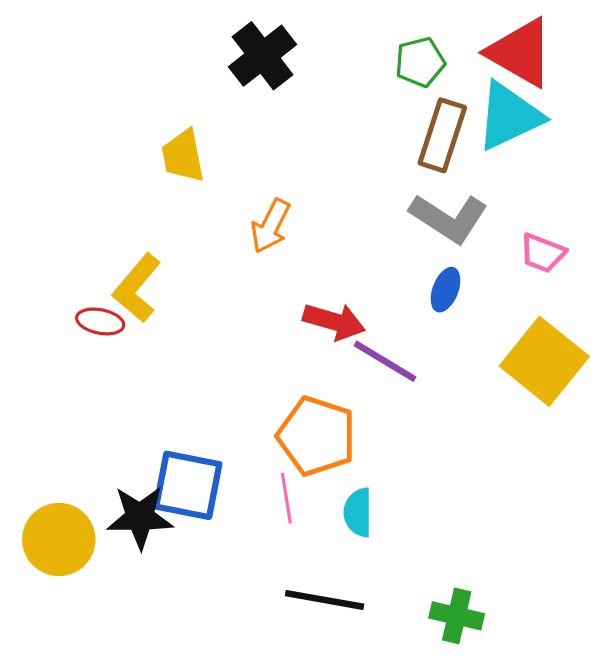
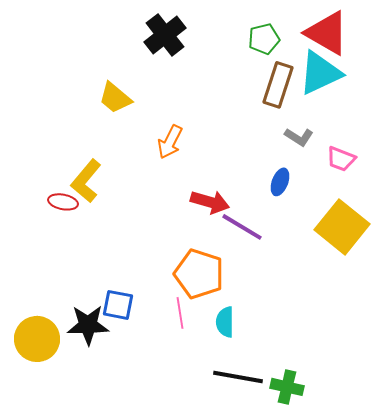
yellow trapezoid: (183, 156) -> (115, 98), turned -39
gray L-shape: (449, 218) -> (299, 137), moved, size x0.6
blue square: (188, 485) -> (118, 305), size x0.7
black line: (325, 600) -> (238, 377), moved

